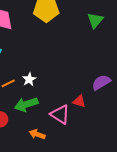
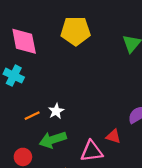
pink triangle: (60, 114) -> (92, 151), turned -40

